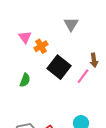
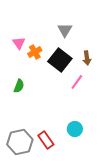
brown arrow: (94, 60) -> (87, 58), moved
black square: (59, 67) -> (60, 60), moved

